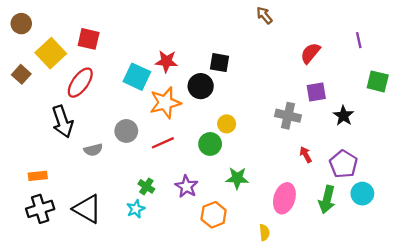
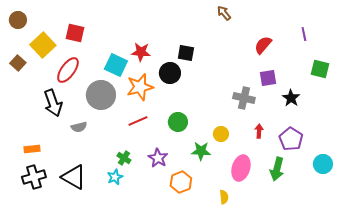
yellow circle: (227, 124) -> (221, 134), moved
gray circle: (126, 131) -> (101, 95), moved, size x1.5
red arrow: (306, 155) -> (259, 131), turned 32
cyan circle: (362, 194) -> (323, 164), moved

